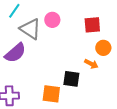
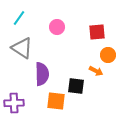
gray triangle: (30, 29) -> (22, 48), moved
purple semicircle: (15, 53) -> (42, 74), moved, turned -50

